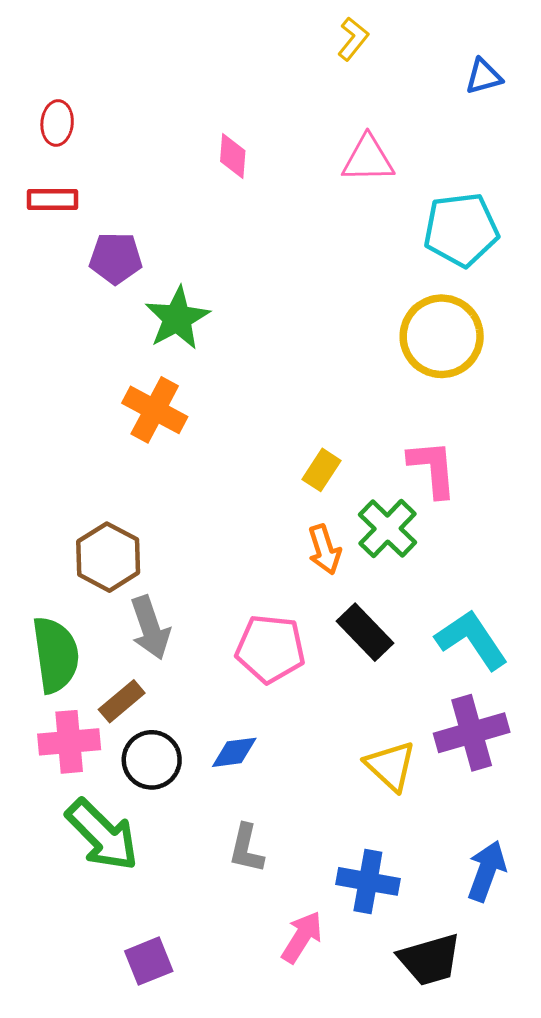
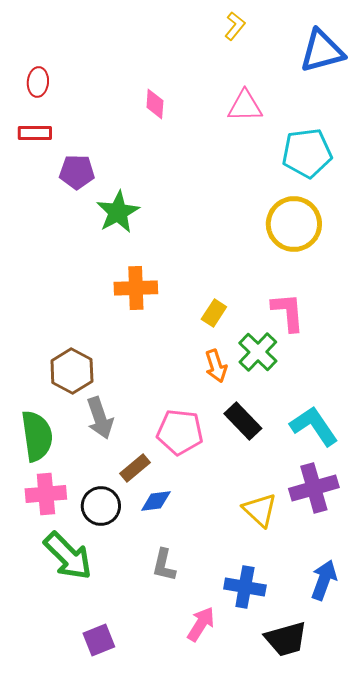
blue triangle: (484, 76) -> (322, 51), size x1.8
orange cross: (155, 410) -> (136, 288), moved, turned -30
brown rectangle: (122, 701) -> (135, 468), moved

